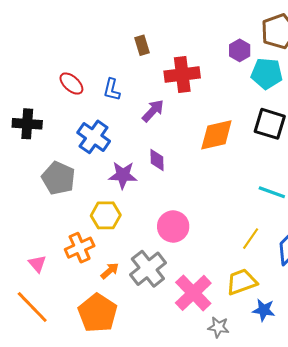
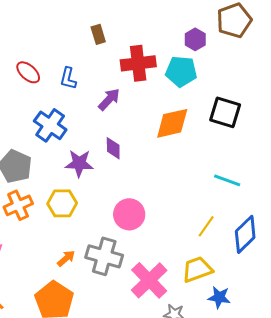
cyan pentagon: (267, 73) -> (181, 71), moved
orange cross: (80, 248) -> (18, 205), moved
gray cross: (148, 269) -> (104, 256), turned -36

